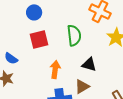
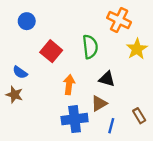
blue circle: (34, 12) -> (27, 21), moved
red square: (39, 39) -> (51, 51), turned -36

